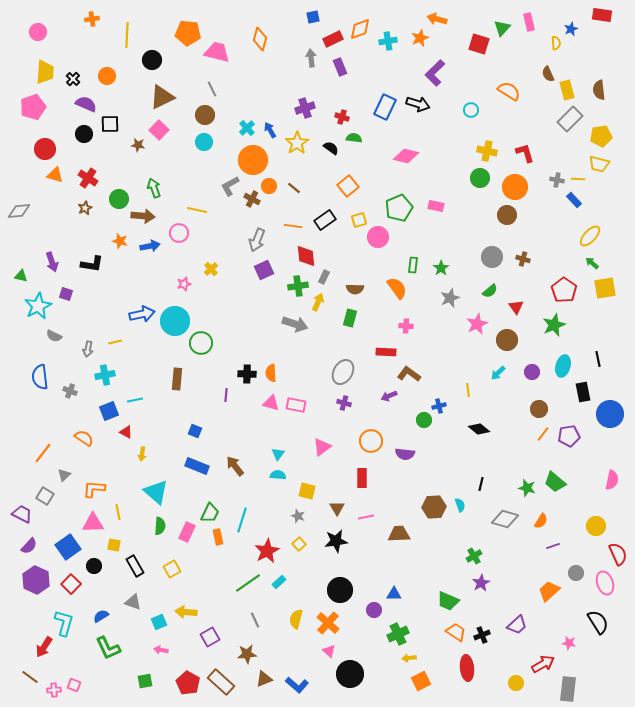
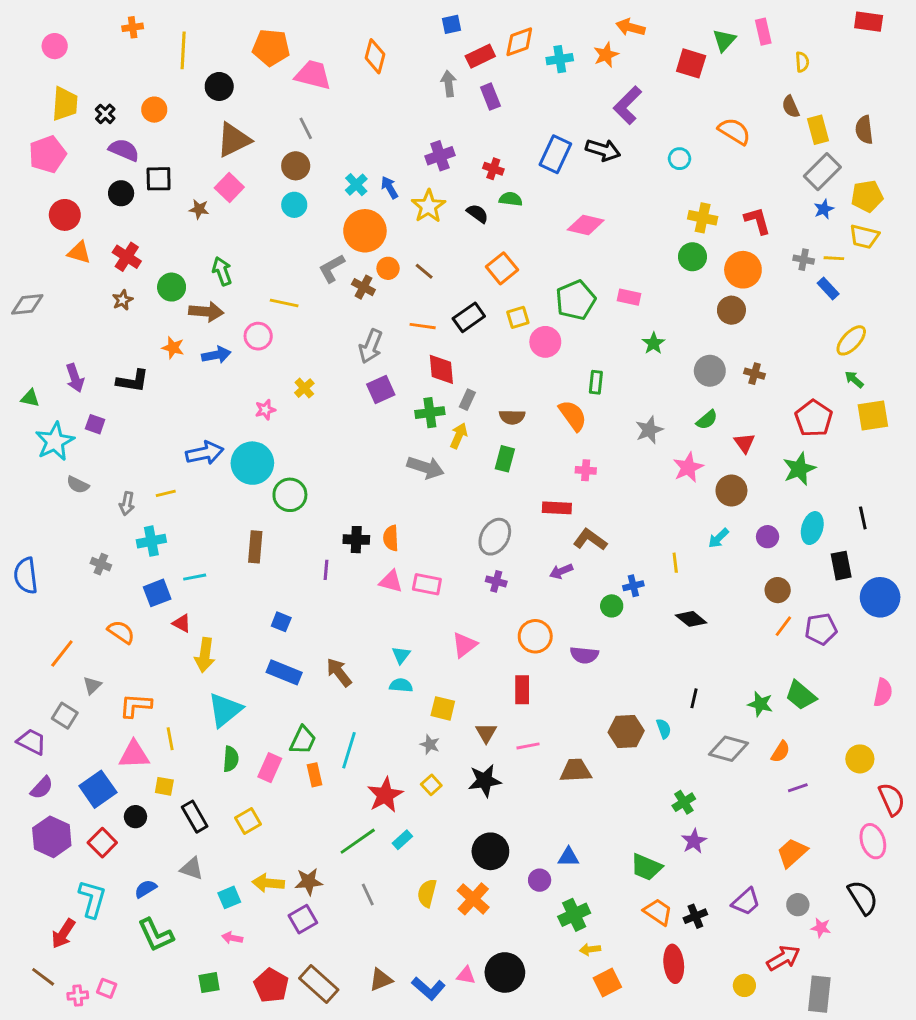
blue star: (571, 29) -> (824, 209), moved
green star: (441, 268) -> (654, 343), moved
blue semicircle: (40, 377) -> (26, 576), moved
yellow arrow: (142, 454) -> (205, 655), size x1.6
cyan triangle: (156, 492) -> (225, 710), turned 40
gray circle: (576, 573) -> (798, 905), moved
pink triangle: (329, 651) -> (466, 975), moved, turned -32
brown star: (247, 654) -> (309, 882), moved

